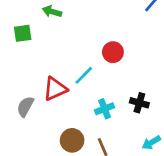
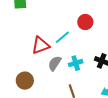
gray semicircle: (25, 107) -> (55, 63), moved
brown circle: (72, 140) -> (25, 81), moved

